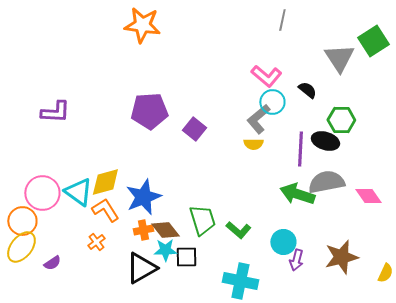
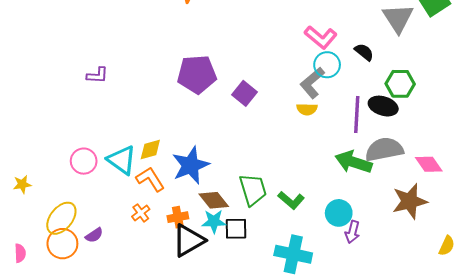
purple L-shape: (55, 112) -> (97, 75), size x0.7
yellow diamond: (105, 182) -> (150, 149), size x0.7
pink circle: (42, 193) -> (84, 161), size x0.7
orange circle: (22, 221) -> (62, 244), moved
orange cross: (143, 230) -> (178, 217), moved
brown star: (341, 257) -> (410, 201), moved

